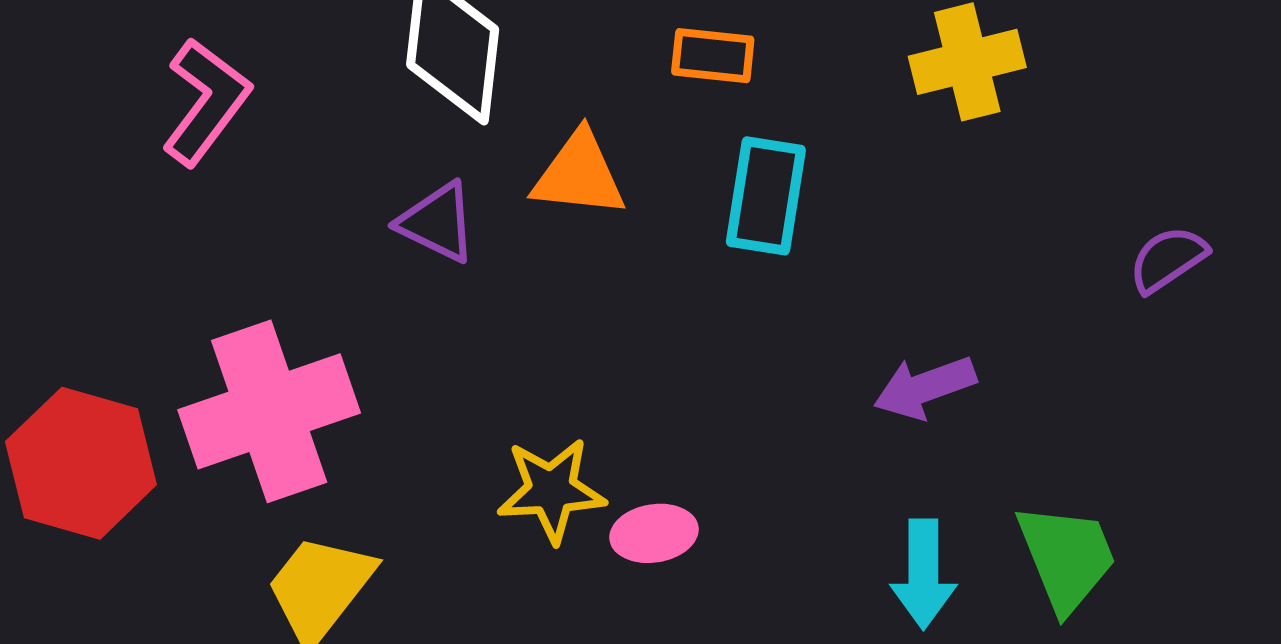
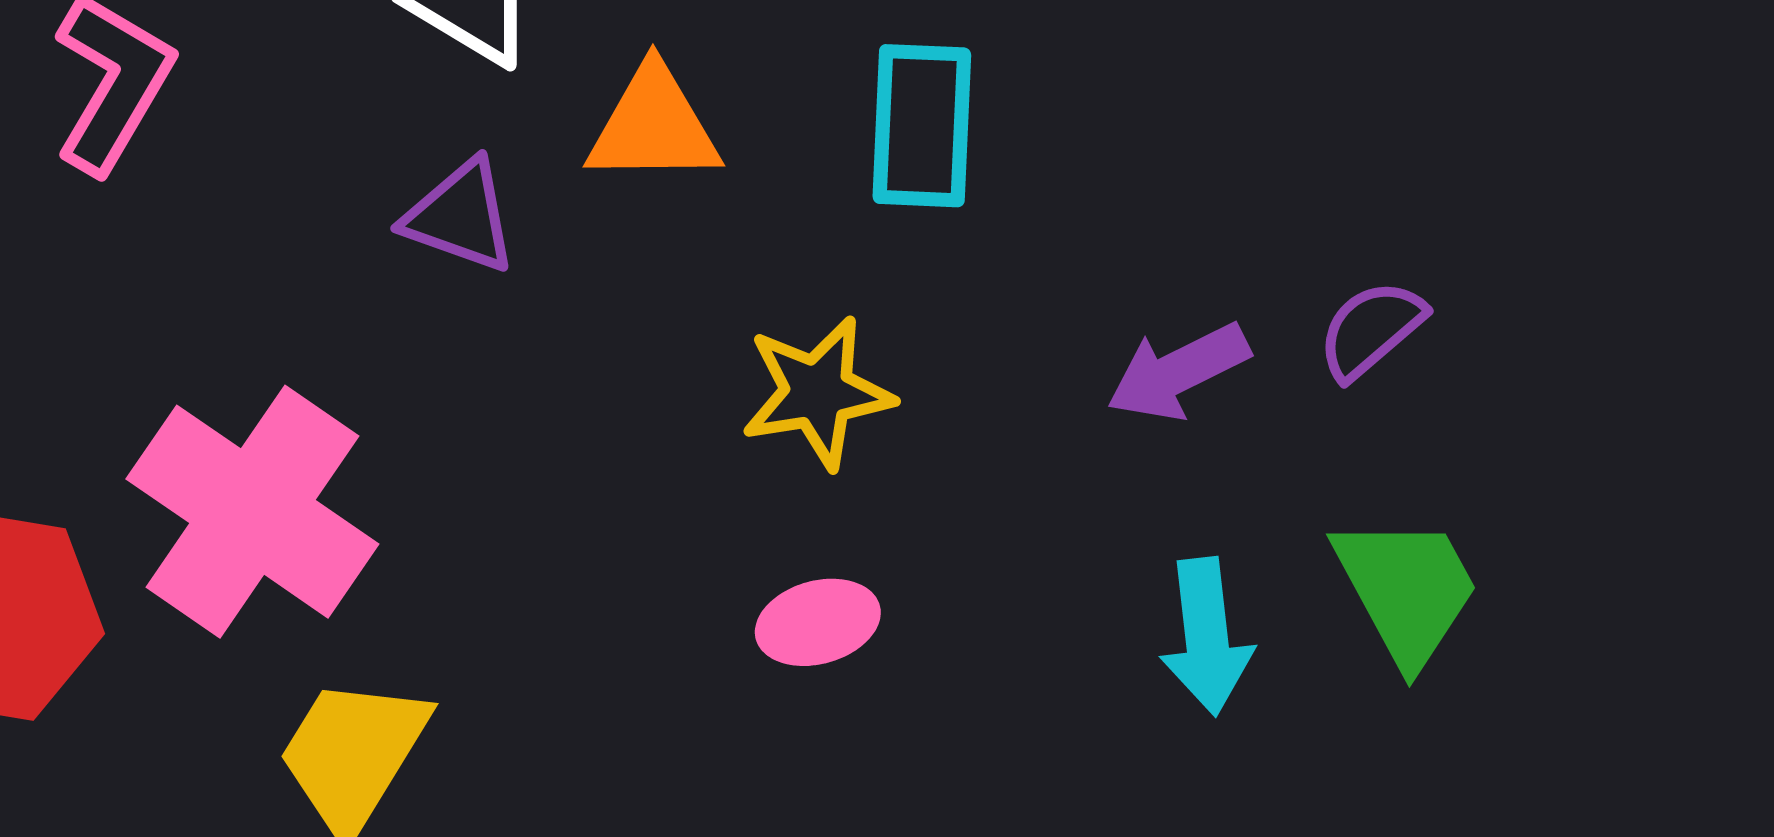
purple semicircle: (1168, 259) -> (1371, 329), moved
pink cross: (269, 411) -> (252, 512), turned -30
yellow star: (551, 490) -> (818, 393), moved

